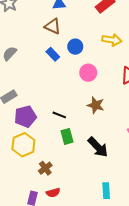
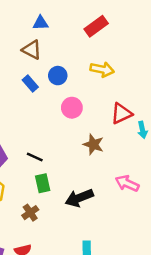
brown star: (96, 105) -> (93, 144), moved
black arrow: (98, 147) -> (79, 198), turned 110
brown cross: (45, 168) -> (30, 213), moved

